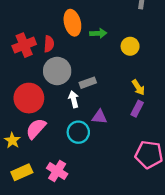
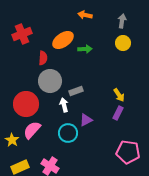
orange ellipse: (72, 23) -> (63, 40), turned 70
red cross: (24, 45) -> (22, 34), moved
yellow circle: (130, 46) -> (123, 43), moved
purple triangle: (99, 117) -> (86, 120), turned -32

